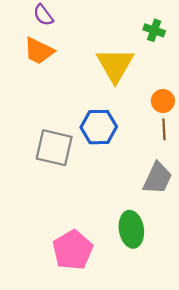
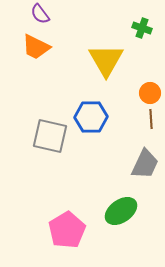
green ellipse: (131, 229) -> (121, 211), turned 64

